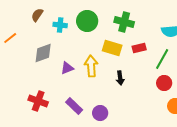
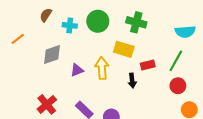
red rectangle: (139, 48) -> (148, 65), moved
red cross: (38, 101) -> (47, 104), turned 30

